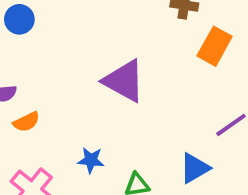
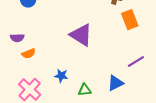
orange rectangle: (215, 46) -> (130, 20), turned -54

